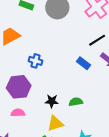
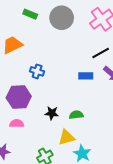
blue rectangle: (83, 63) -> (86, 76), turned -40
yellow triangle: (55, 123) -> (66, 137), moved

